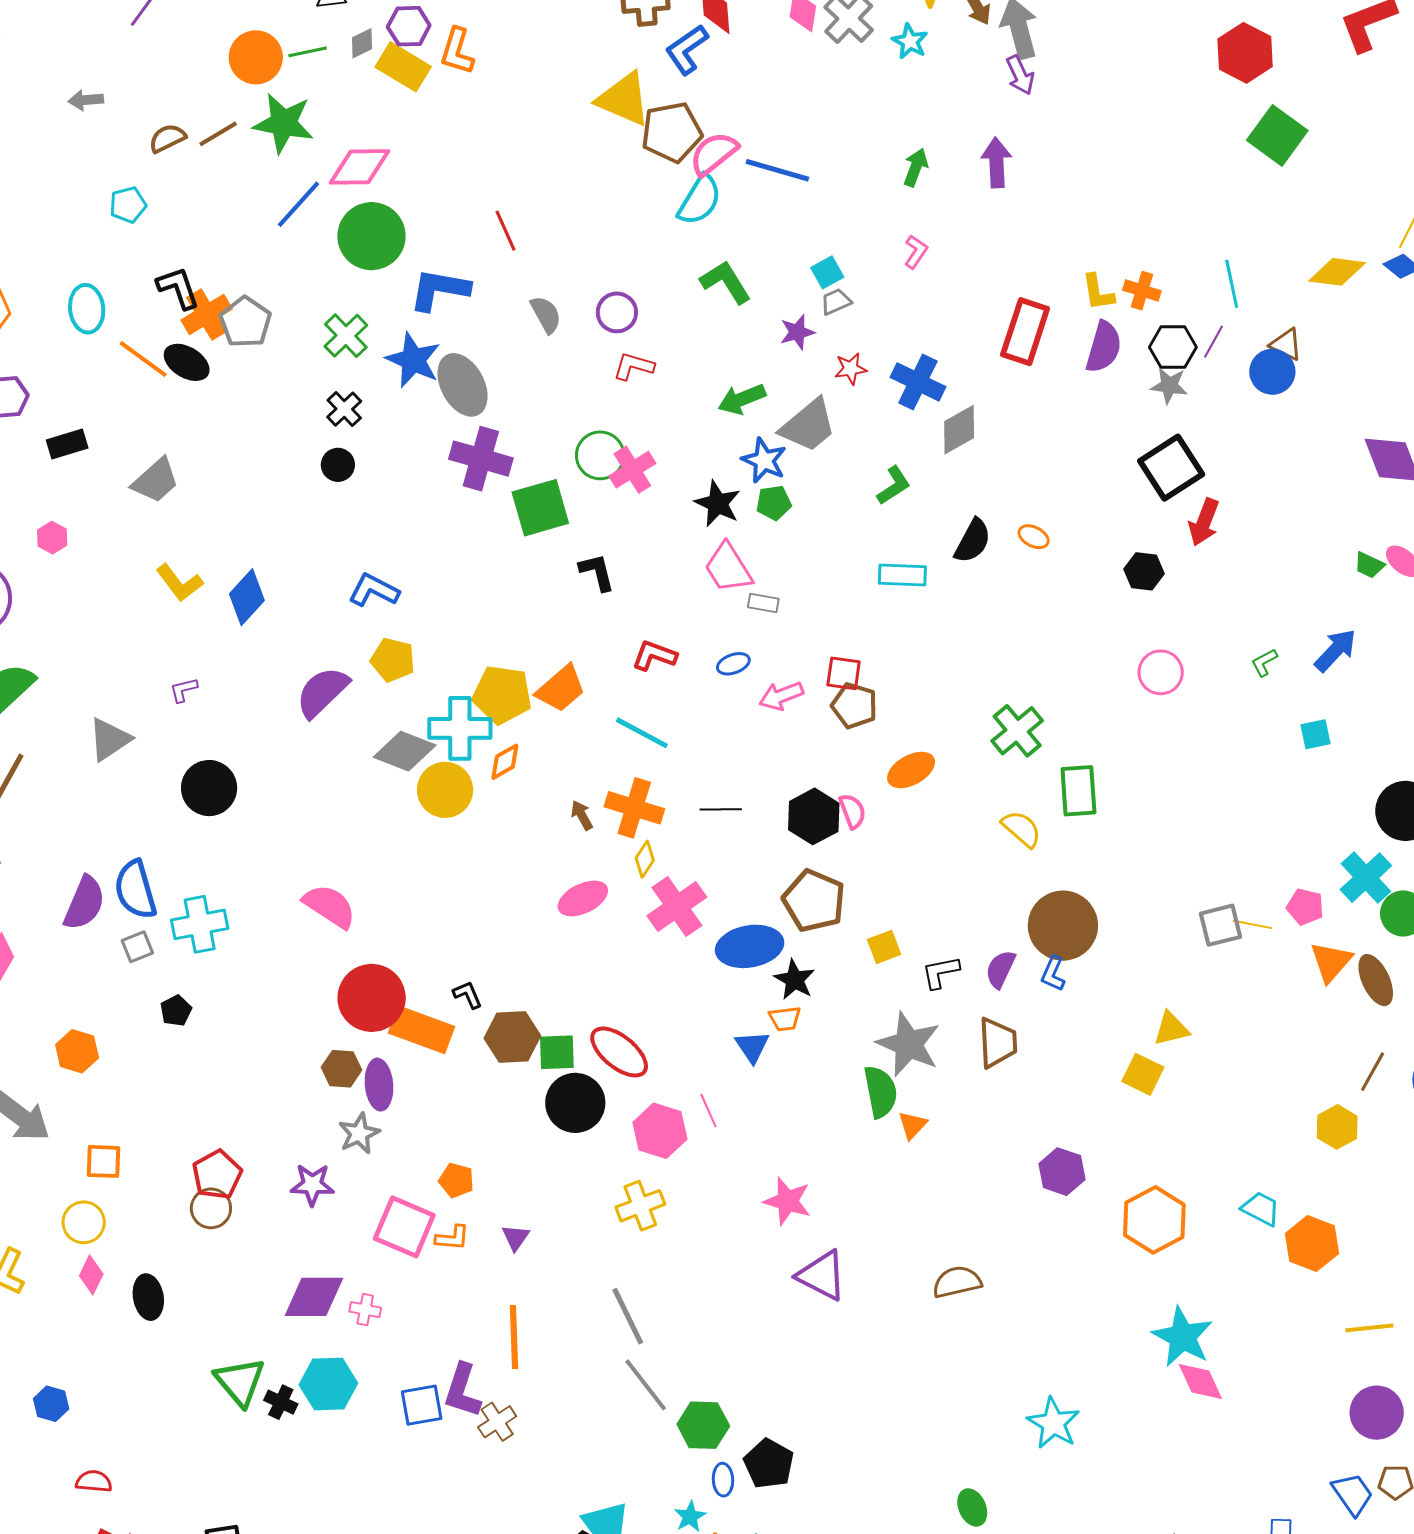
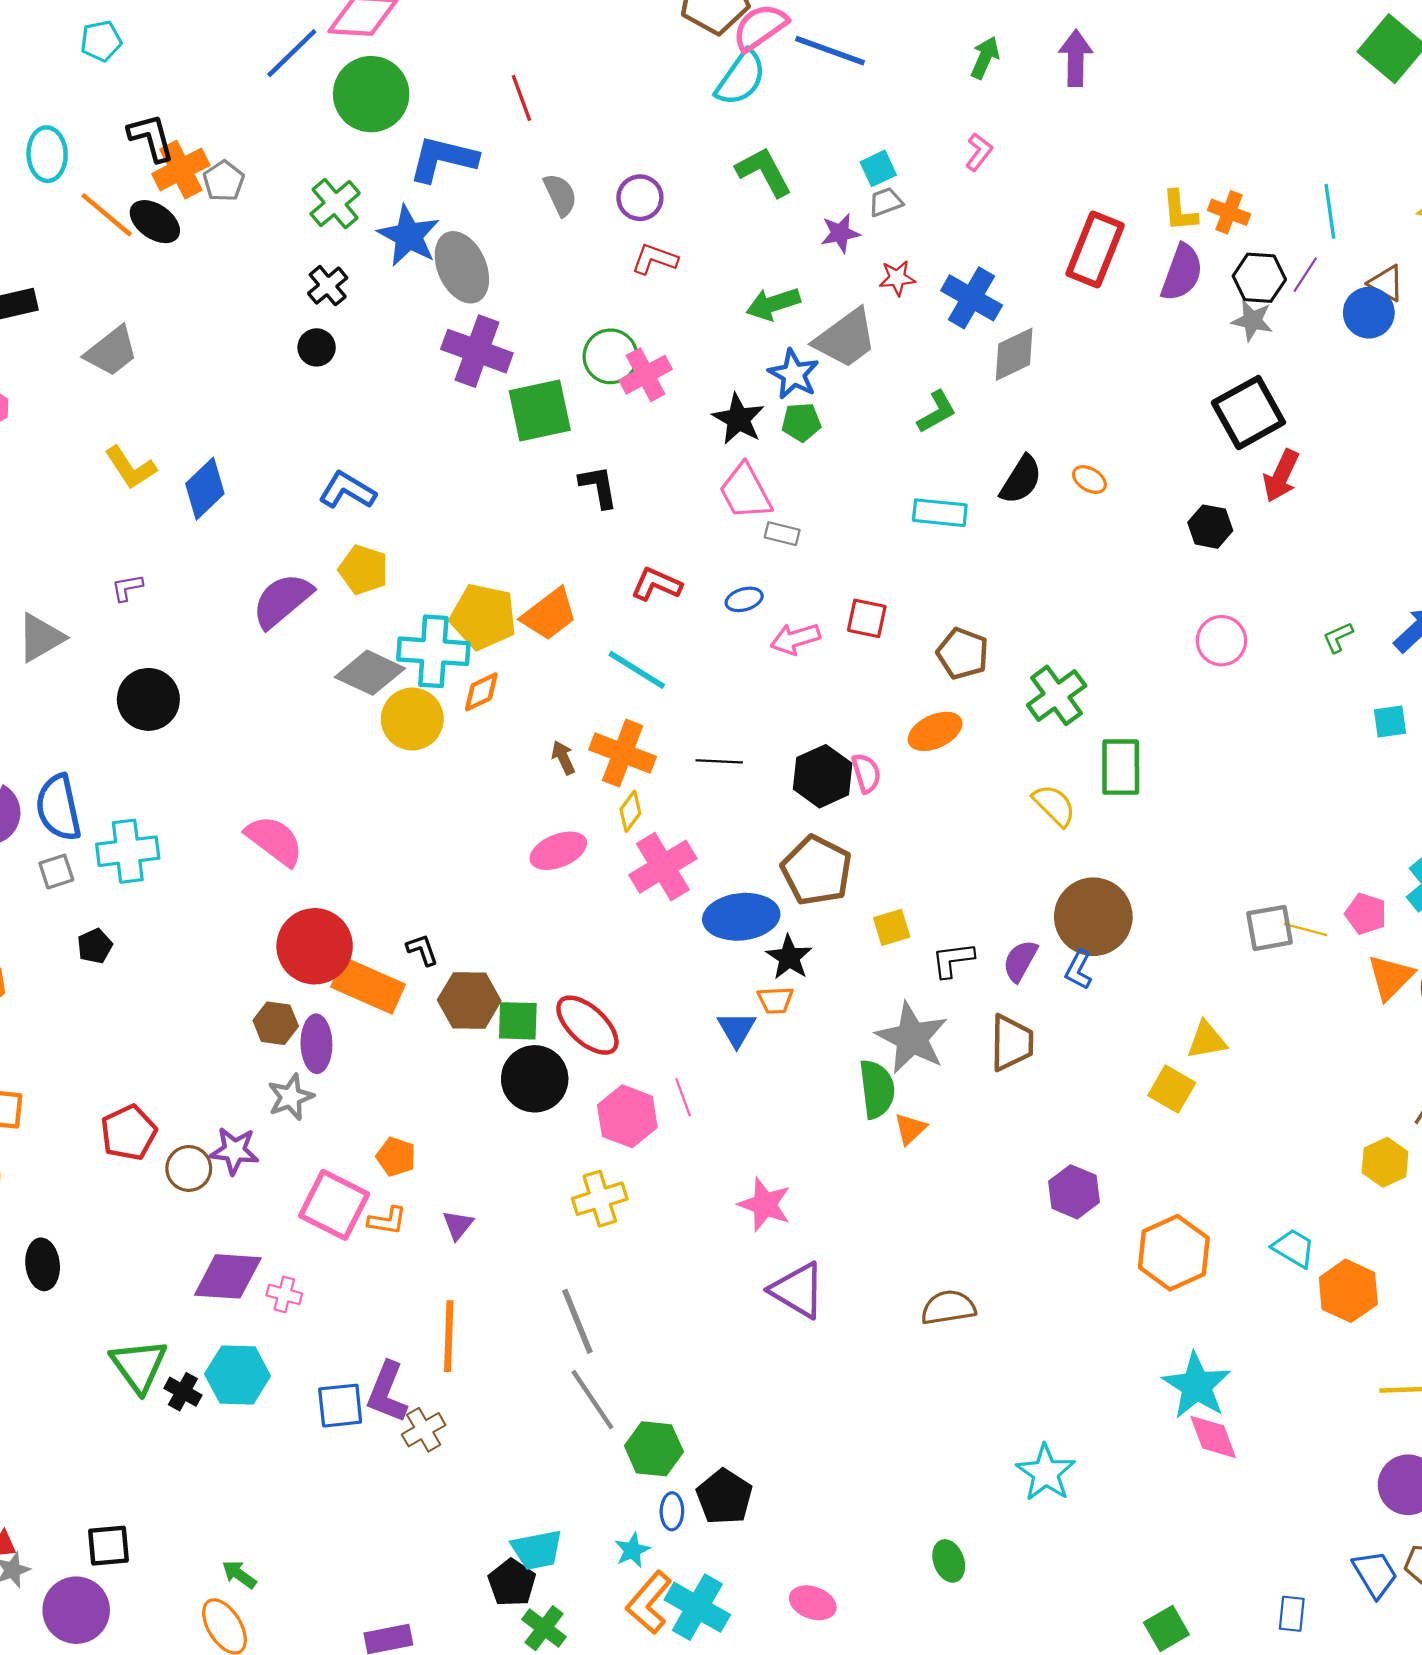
gray pentagon: (245, 322) -> (224, 181), size x0.7
brown pentagon: (854, 706) -> (963, 653), moved
brown circle: (211, 1208) -> (189, 1168), moved

